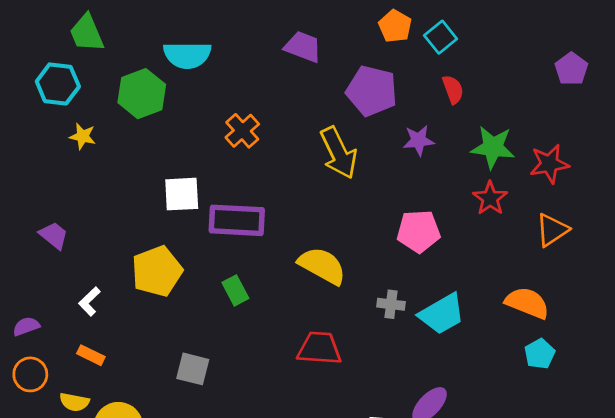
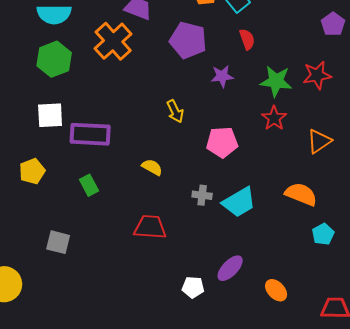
green hexagon: (142, 94) -> (54, 59), moved
orange cross: (242, 131) -> (113, 41), moved, size x1.5
yellow arrow: (339, 153) -> (175, 111), moved, size x0.6
red star: (549, 164) -> (317, 75), moved
yellow semicircle: (322, 266) -> (152, 167), size x0.6
yellow pentagon: (157, 271) -> (32, 171), size x0.7
cyan pentagon: (540, 354) -> (323, 234), moved

